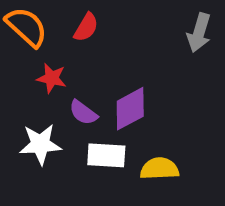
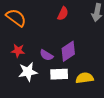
red semicircle: (86, 27) -> (63, 14), moved
red star: (52, 78) -> (18, 51), moved

